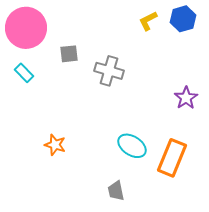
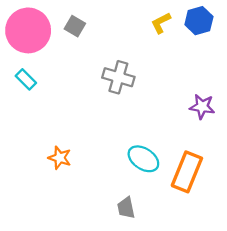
gray square: (69, 54) -> (75, 26), moved, turned 36
purple star: (186, 98) -> (202, 107), turned -30

